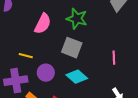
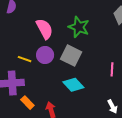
pink semicircle: (43, 24) -> (44, 29), turned -60
purple circle: (46, 73) -> (45, 55), moved

